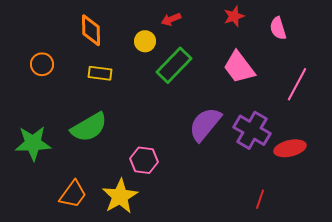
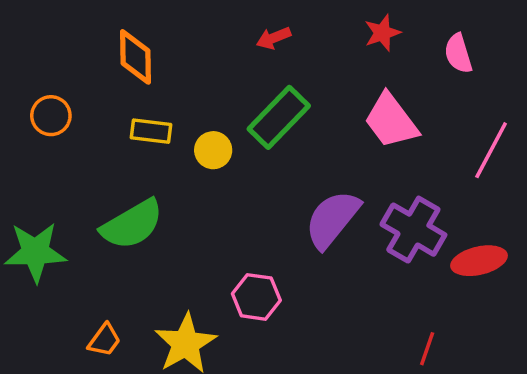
yellow circle: (145, 41) -> (213, 150), moved
pink hexagon: (144, 160) -> (256, 297), moved
orange trapezoid: (73, 194) -> (104, 340), size x0.7

